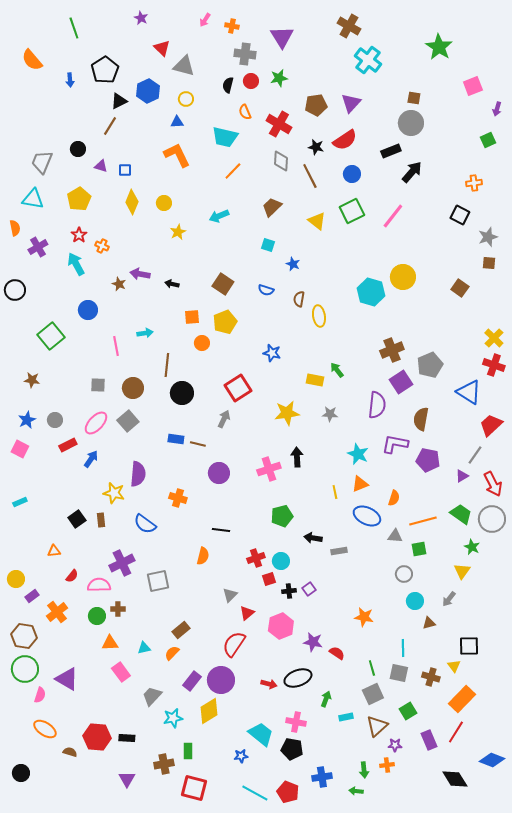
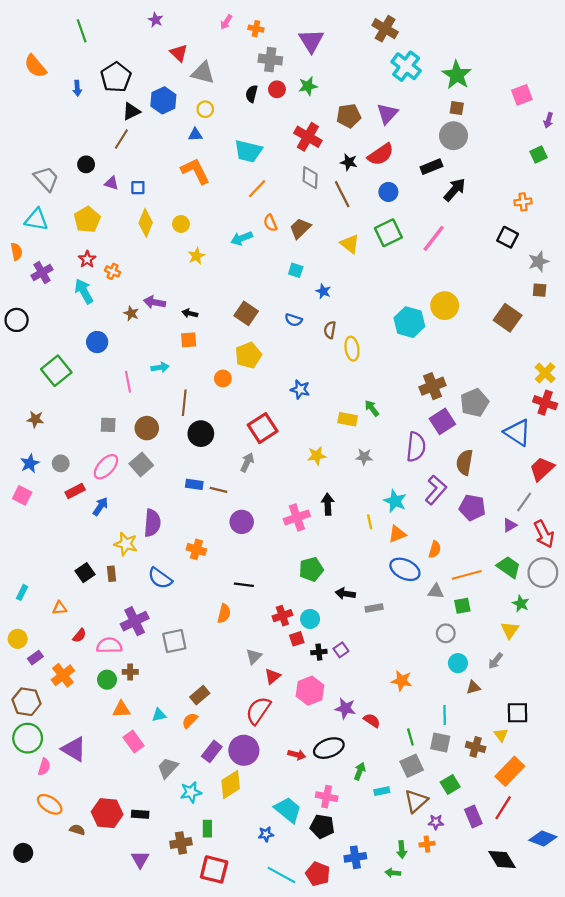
green star: (439, 47) -> (457, 75), moved
orange semicircle: (245, 112) -> (270, 223), moved
gray trapezoid: (42, 162) -> (46, 179), turned 115
brown square: (460, 288) -> (508, 318), size x1.4
orange square: (192, 317) -> (189, 340), moved
yellow star: (287, 413) -> (317, 456), size x0.7
purple L-shape: (395, 444) -> (436, 490), turned 120
yellow line: (335, 492) -> (370, 522), moved
cyan rectangle: (20, 502) -> (22, 592), moved, turned -40

